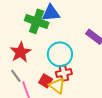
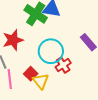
red cross: (64, 73) -> (63, 65), moved, turned -35

